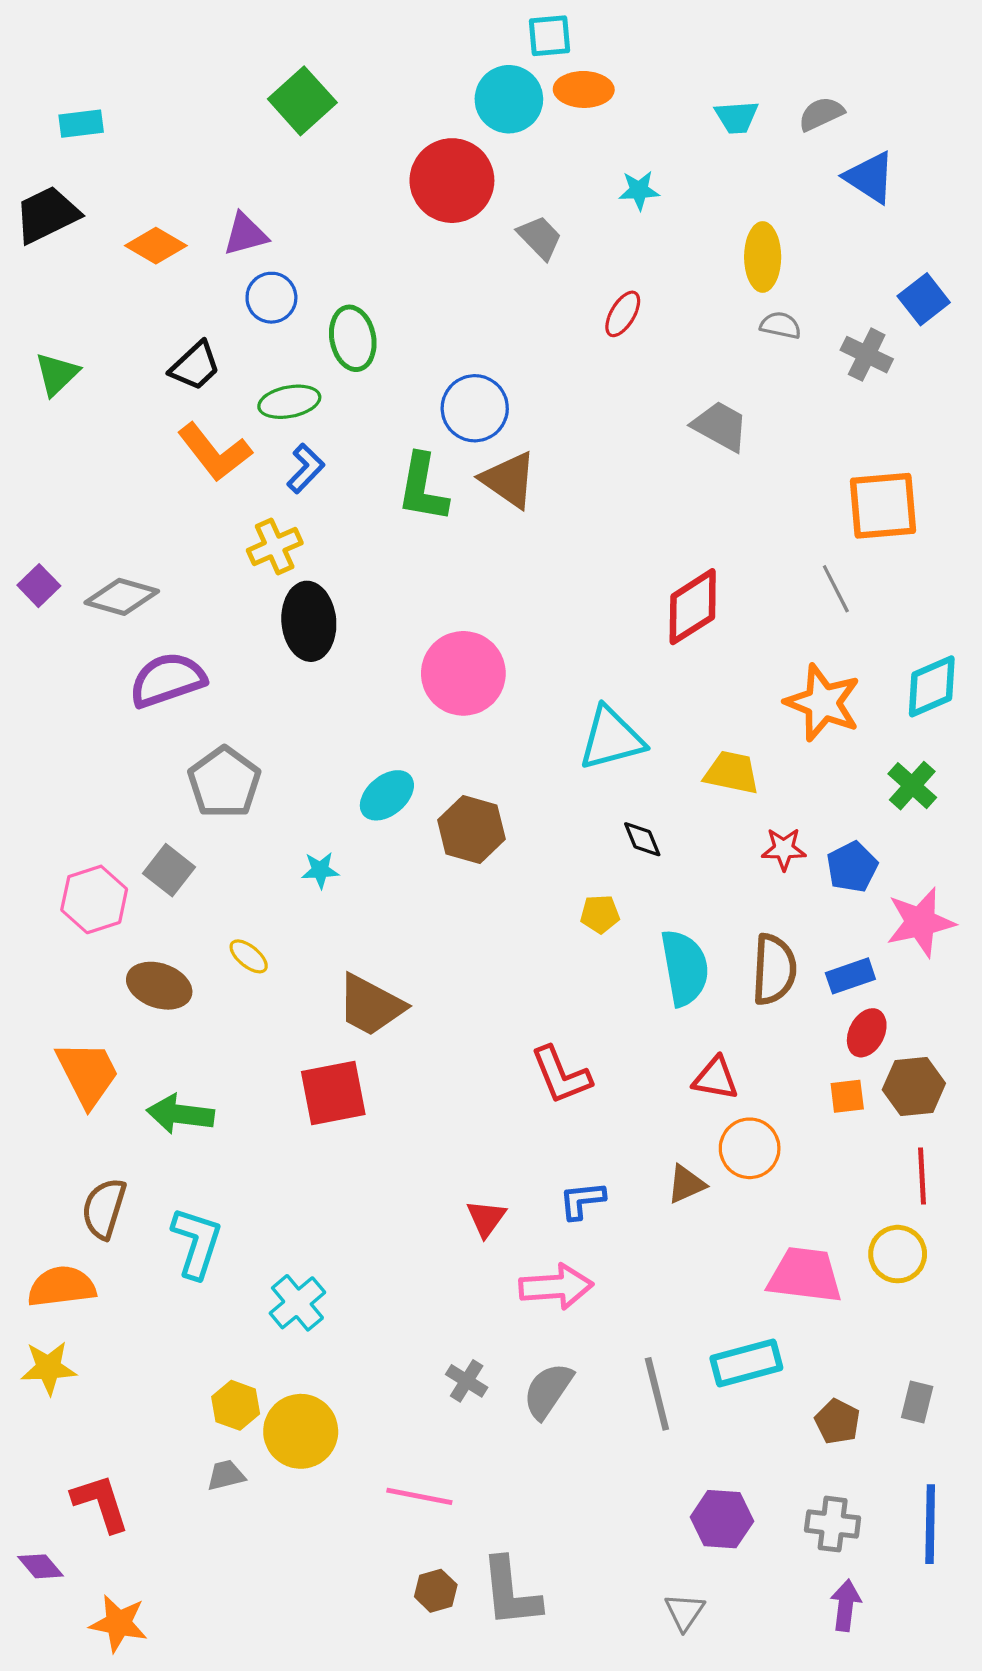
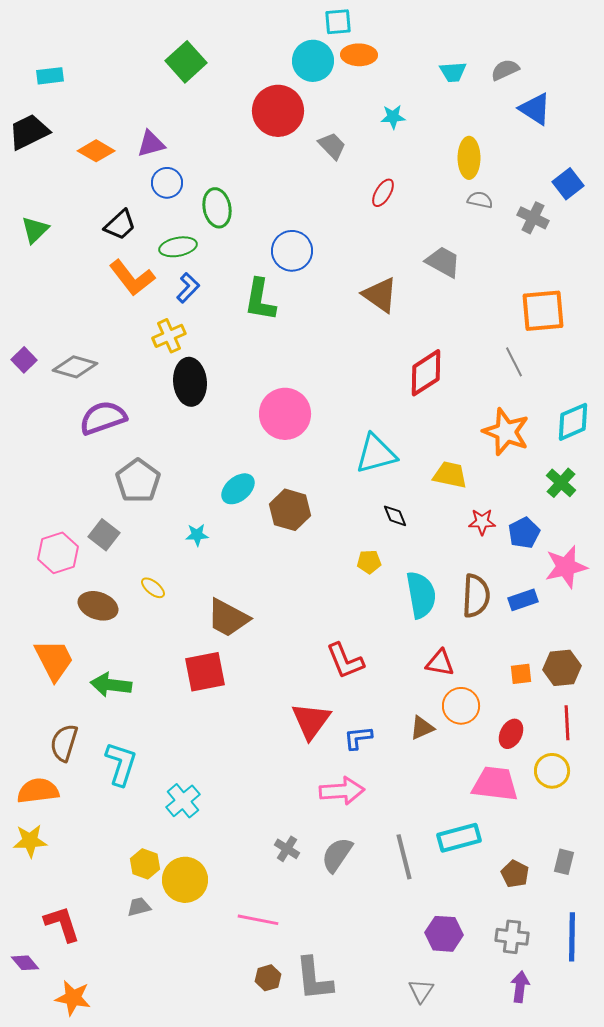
brown triangle: (509, 480) -> (380, 295), moved
red ellipse: (867, 1033) -> (511, 734), moved
red triangle: (486, 1218) -> (311, 721), moved, size x1.6

